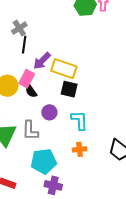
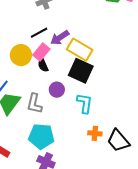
black line: (24, 45) -> (39, 33), moved, turned 42
black square: (69, 89) -> (81, 71), size x1.4
orange cross: (80, 149) -> (95, 133), moved

